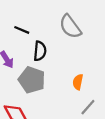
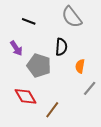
black semicircle: (40, 51) -> (61, 47), moved

